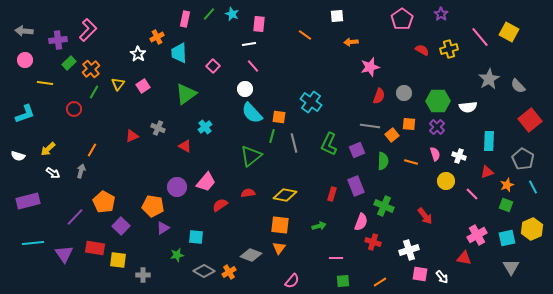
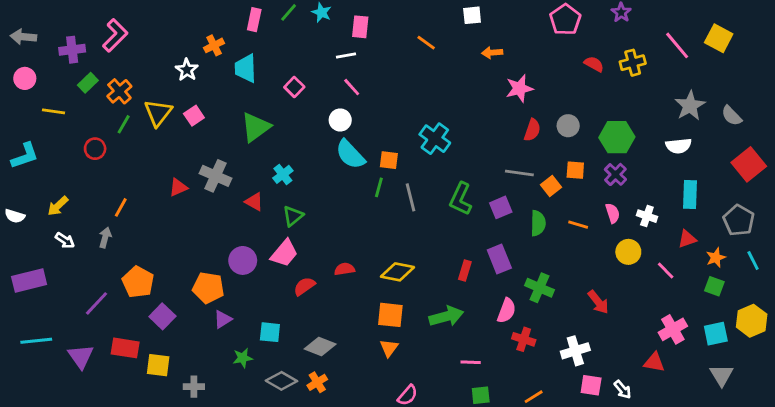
yellow triangle: (118, 84) -> (158, 113), size x1.5
white semicircle: (468, 107) -> (679, 146), moved
gray cross: (158, 128) -> (215, 176), size x1.5
green triangle: (251, 156) -> (293, 216), moved, size x0.7
green arrow: (319, 226) -> (446, 316), size x1.6
gray diamond: (251, 255) -> (320, 346), moved

